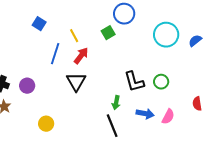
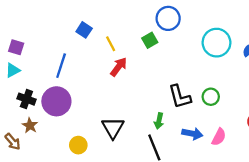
blue square: (39, 24) -> (84, 30), moved
blue line: (55, 54) -> (61, 66), moved
black triangle: (76, 82) -> (113, 128), moved
purple circle: (27, 86) -> (56, 101), size x1.6

